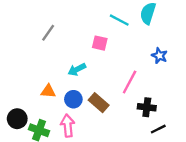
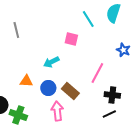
cyan line: (119, 20) -> (88, 19), turned 30
gray line: (48, 33) -> (16, 30), moved, turned -49
pink arrow: (68, 126) -> (57, 111), moved
black line: (158, 129) -> (109, 114), moved

